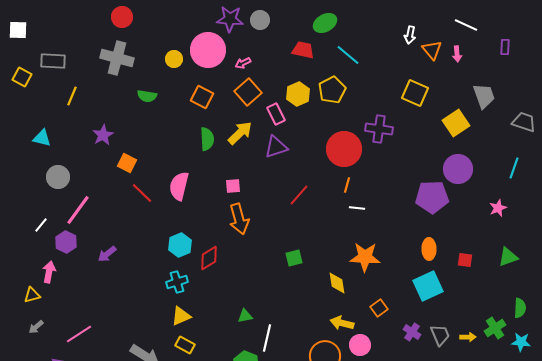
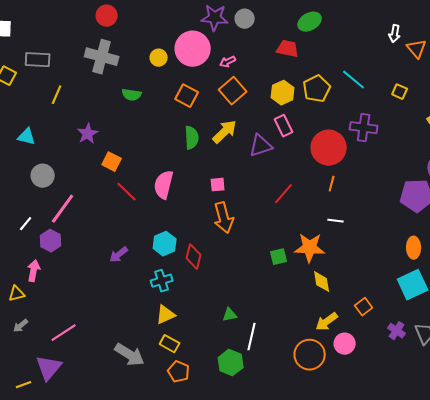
cyan line: (348, 55) -> (354, 80), moved
yellow square: (415, 93) -> (400, 92), size x0.6
pink rectangle: (276, 114) -> (284, 126), moved
white line: (357, 208) -> (336, 221), moved
purple arrow: (107, 254) -> (119, 255), moved
orange star: (365, 257) -> (310, 248), moved
red diamond: (209, 258) -> (194, 257), turned -45
yellow arrow: (342, 323) -> (327, 322), turned -50

